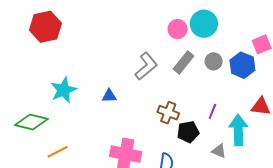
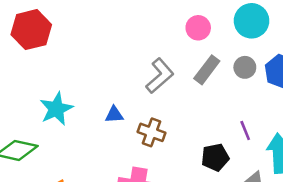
cyan circle: (204, 24) -> (252, 21), moved
purple line: (212, 111) -> (245, 131), turned -42
brown cross: (168, 113) -> (152, 132), moved

